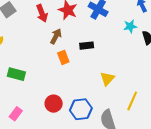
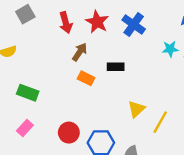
orange rectangle: (63, 57) -> (86, 78), turned -48
yellow line: (132, 101) -> (160, 122), moved
pink rectangle: (16, 114) -> (25, 128), moved

